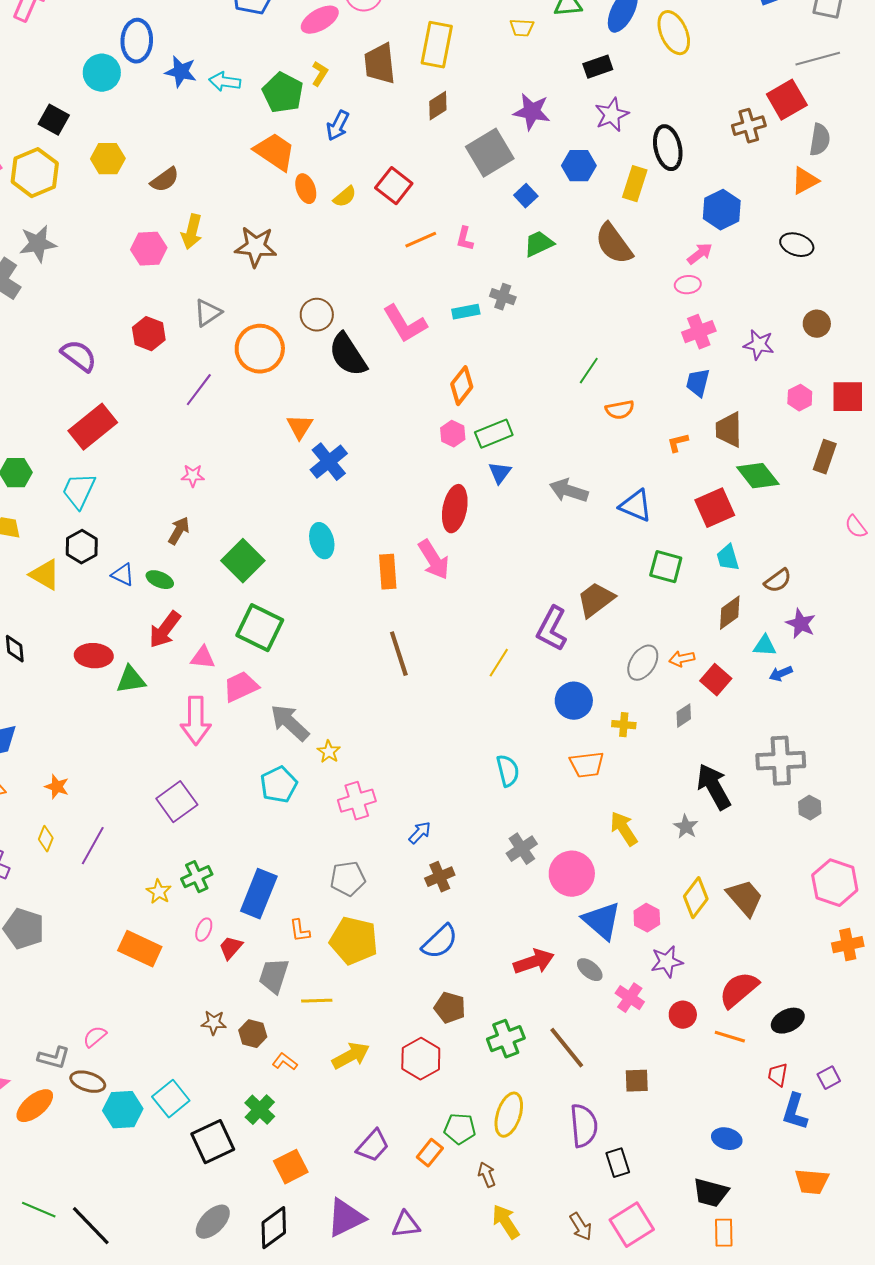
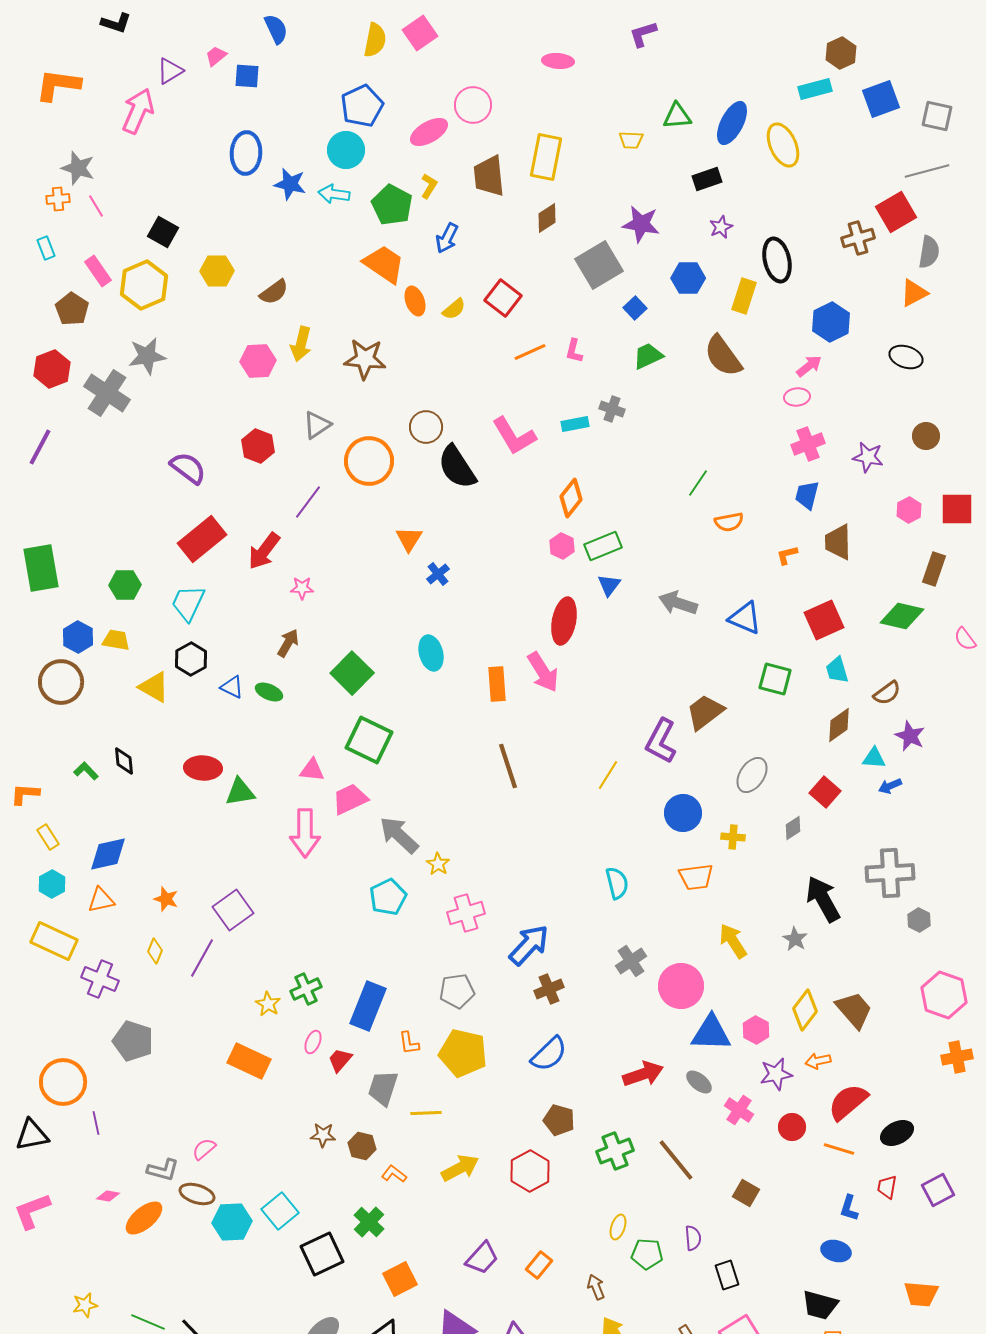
cyan circle: (102, 73) -> (346, 150), moved
purple star: (612, 115) -> (721, 227), size x0.7
blue cross: (329, 462) -> (438, 574), size x0.6
green diamond: (758, 476) -> (902, 616), moved, turned -39
red arrow: (165, 630) -> (264, 551), moved
orange arrow: (682, 659) -> (818, 1061), moved
purple square: (177, 802) -> (233, 910), moved
blue arrow: (420, 833) -> (529, 945), size x1.8
blue triangle: (602, 921) -> (711, 1033), turned -39
purple square: (829, 1078) -> (938, 1190), size x1.4
brown square: (637, 1081) -> (746, 1193), turned 32
blue L-shape: (795, 1112) -> (849, 1208), moved, size x0.7
yellow ellipse: (509, 1115) -> (618, 1227), size x0.6
purple semicircle: (584, 1126) -> (693, 1238), size x0.6
green pentagon: (460, 1129) -> (647, 1254), moved

